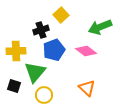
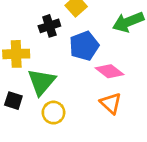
blue pentagon: (54, 50) -> (84, 46), moved
pink diamond: (86, 51) -> (109, 71), moved

